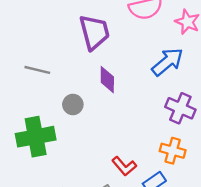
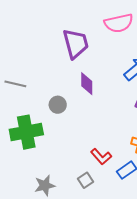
gray line: (37, 70) -> (15, 84), moved

